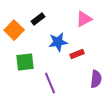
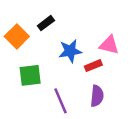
pink triangle: (84, 19) -> (109, 45), moved, turned 42
purple semicircle: (96, 79) -> (97, 96), moved

